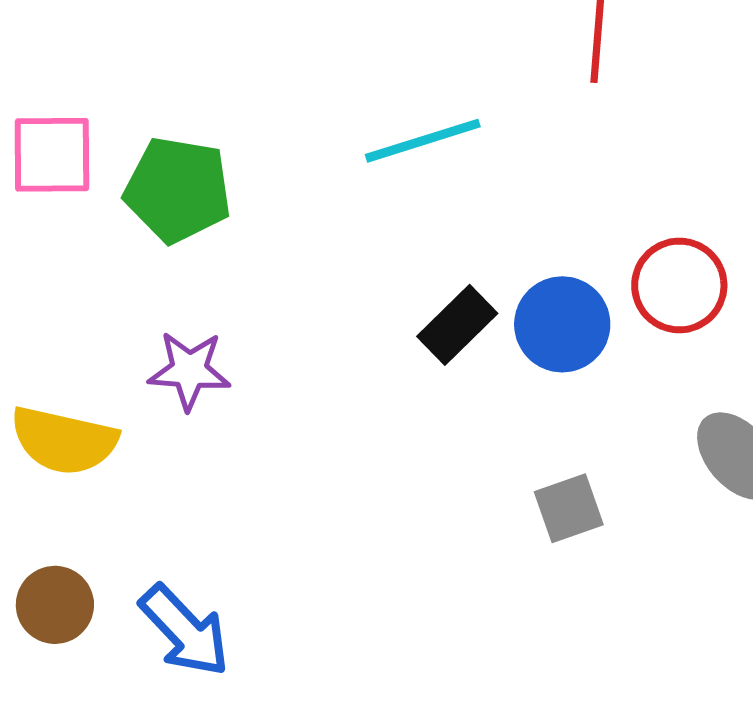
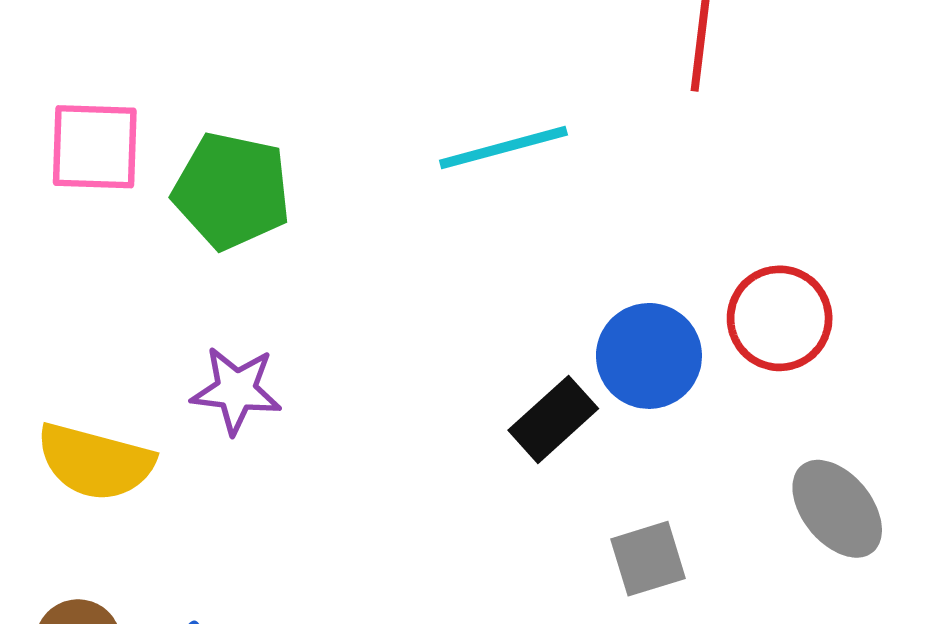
black rectangle: (457, 325) -> (553, 419), moved

